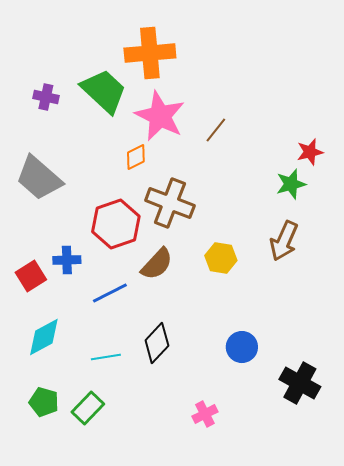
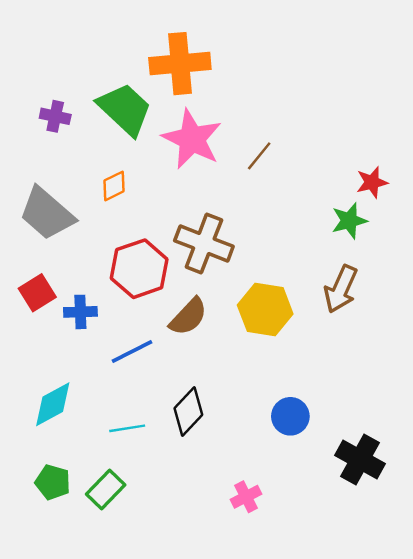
orange diamond: (136, 157) -> (114, 186), moved
yellow hexagon: (221, 258) -> (265, 309), size x1.4
red square: (31, 276) -> (37, 293), moved

